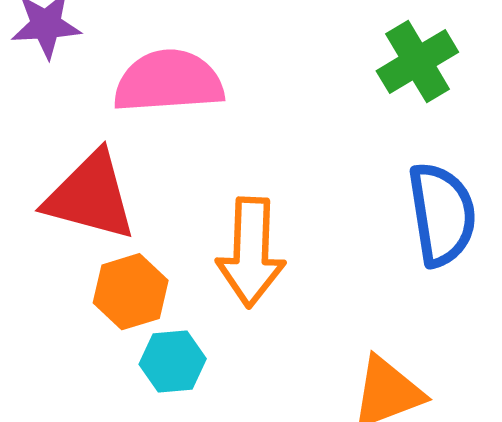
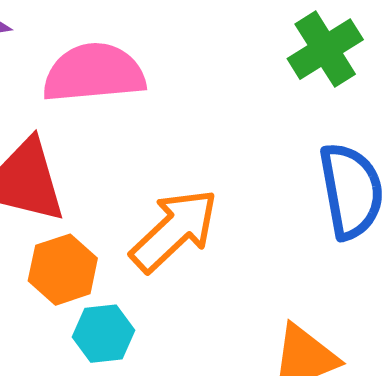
orange arrow: (251, 252) -> (174, 230), turned -134

